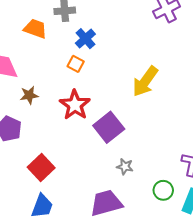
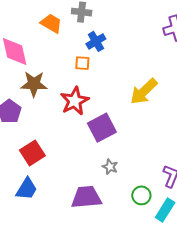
orange square: (76, 64) -> (82, 63), turned -35
brown star: (29, 95) -> (34, 84), size x1.5

